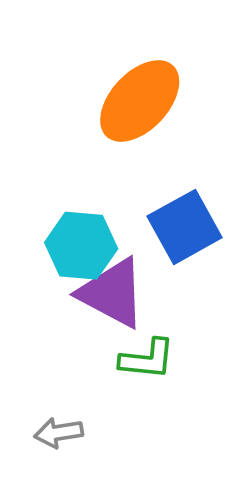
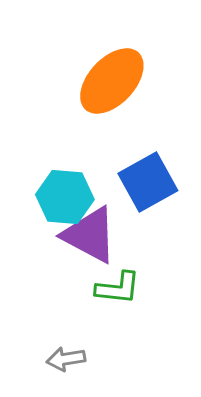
gray arrow: (59, 433) -> (66, 359), moved

